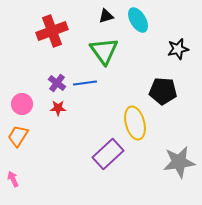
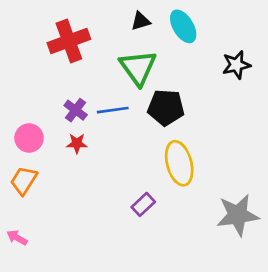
black pentagon: (163, 91) -> (166, 107), moved
purple rectangle: (108, 154) -> (143, 204), size x0.6
pink arrow: (13, 179) -> (17, 238), turned -35

